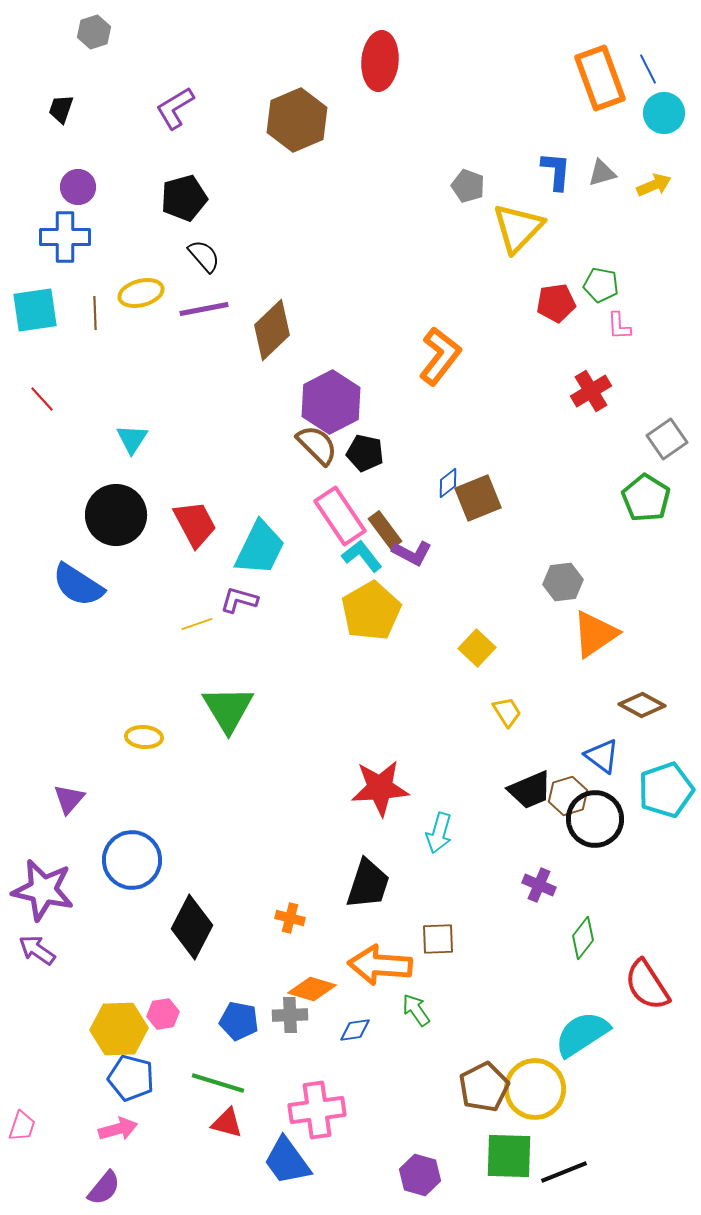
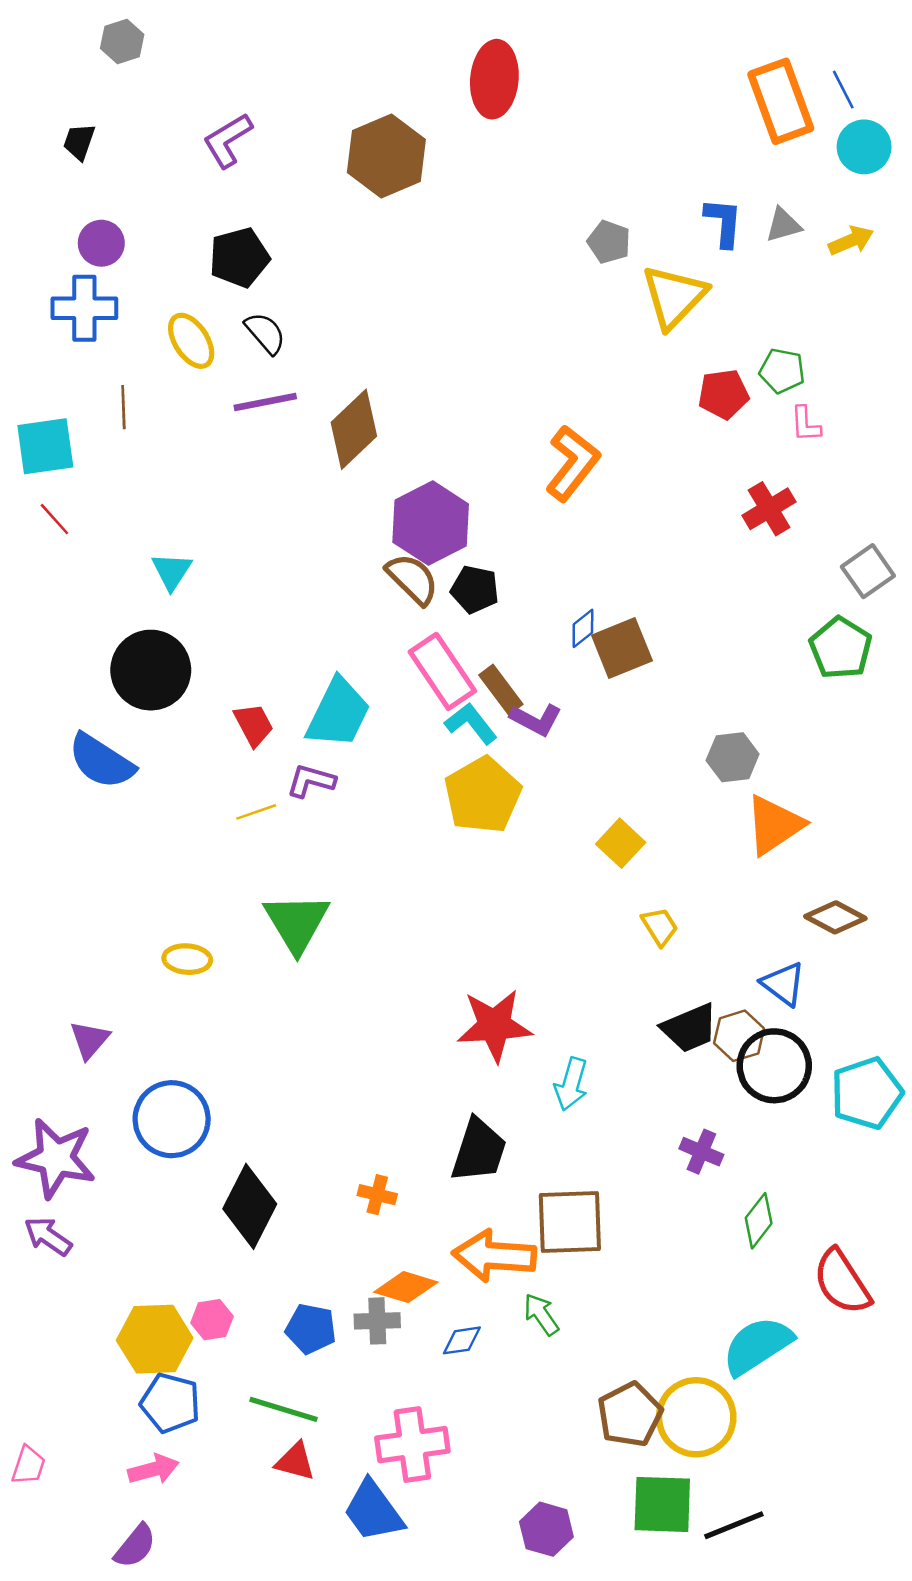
yellow ellipse: (141, 293) -> (191, 341), moved, turned 72
cyan square: (35, 310) -> (45, 446), moved
red trapezoid: (195, 524) -> (254, 725), moved, size x0.7
cyan pentagon: (666, 790) -> (867, 1093), moved
brown square: (438, 939) -> (570, 1222), size x1.6

